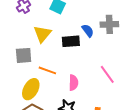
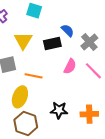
gray cross: (109, 24) -> (89, 42), moved, turned -30
pink semicircle: (73, 83) -> (70, 66), moved, turned 35

